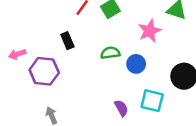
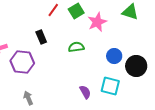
pink star: (150, 31) -> (97, 22), moved
blue circle: (136, 64) -> (114, 56), moved

